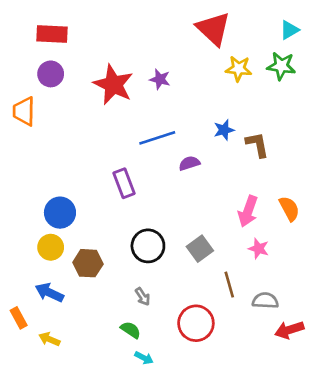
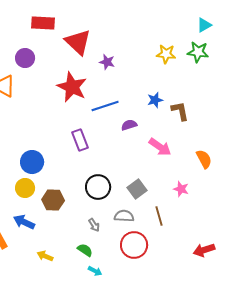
red triangle: (213, 29) -> (78, 42), moved
red rectangle: (52, 34) -> (43, 23), moved
red star: (113, 85) -> (72, 87), moved
pink arrow: (248, 211) -> (160, 147), moved, turned -75
gray semicircle: (265, 301) -> (124, 216), moved
yellow arrow: (49, 339) -> (45, 256), moved

